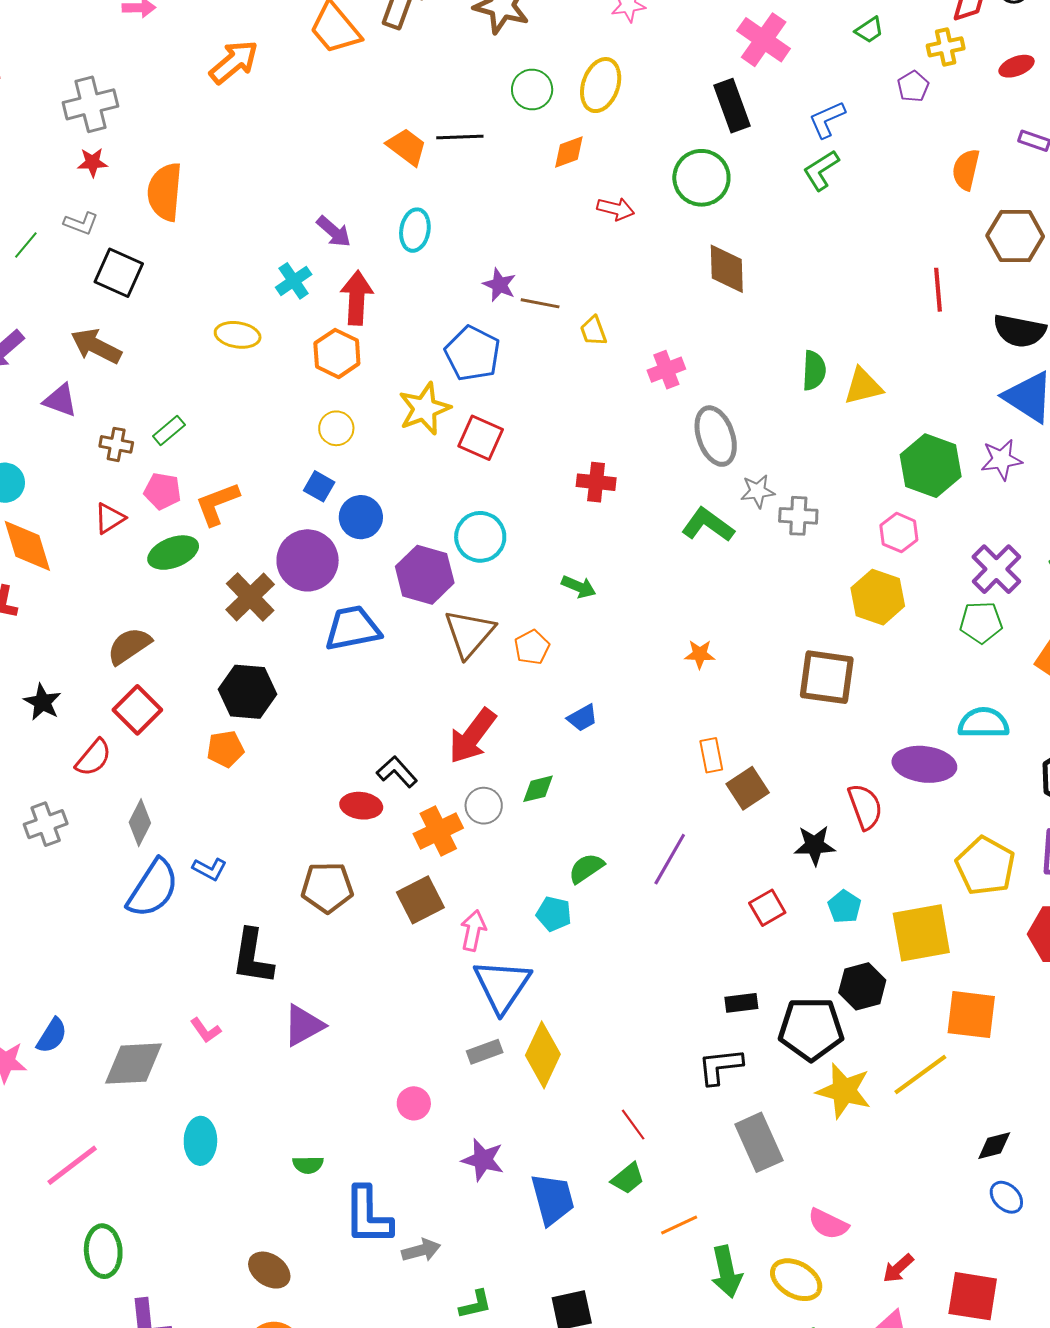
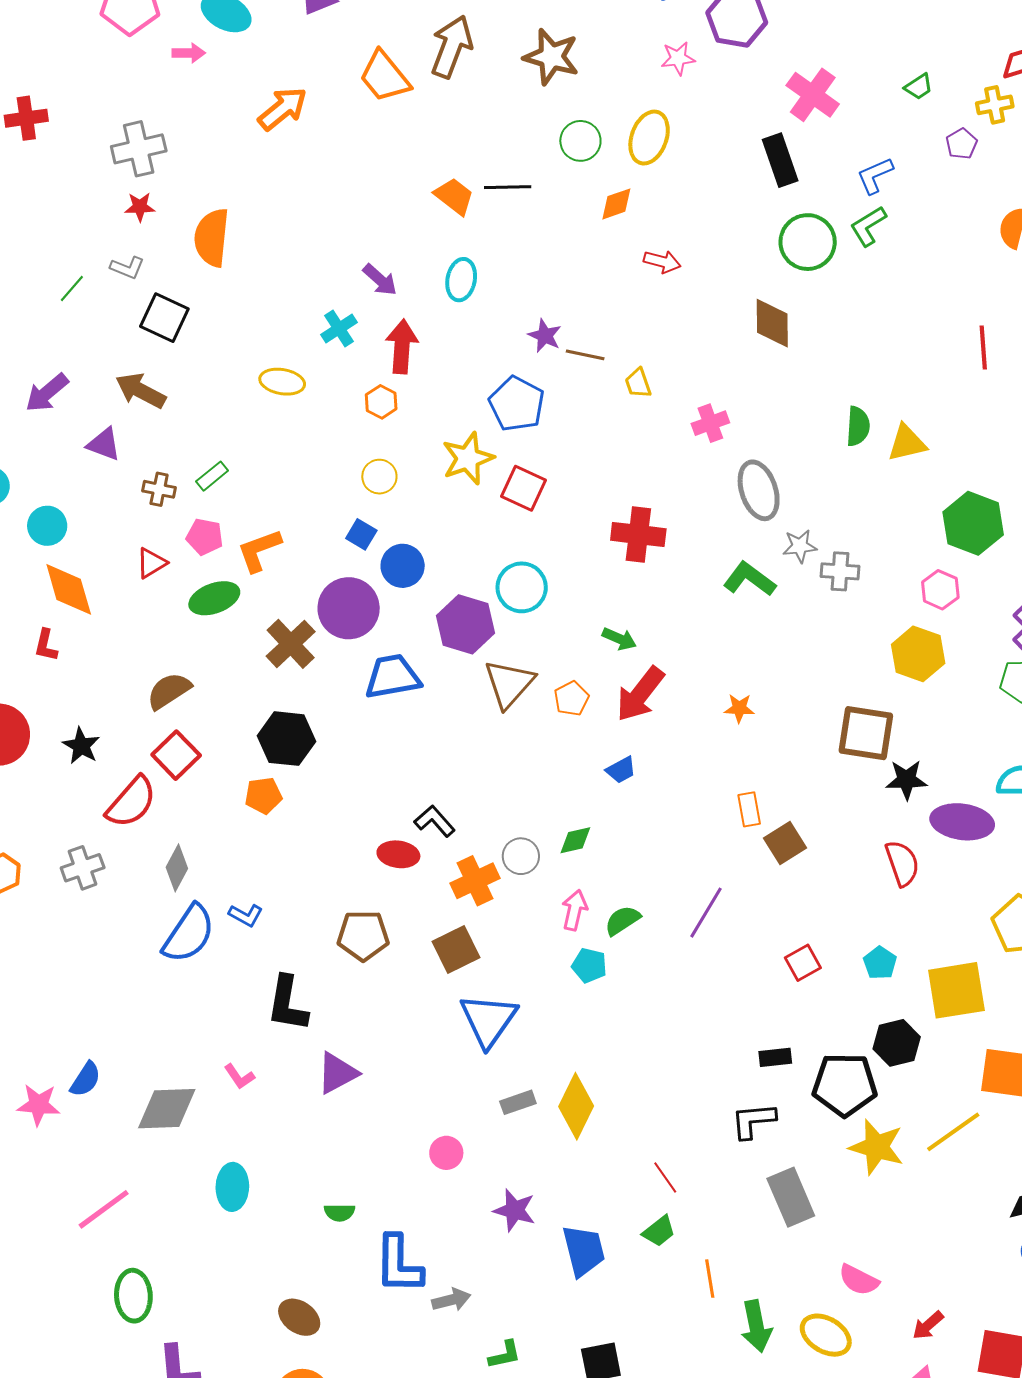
green circle: (701, 178) -> (808, 242), moved
orange hexagon: (337, 353) -> (381, 402), size x0.7
red cross: (596, 482) -> (638, 534), size x1.4
red arrow: (472, 736) -> (640, 694), moved
red semicircle: (93, 758) -> (131, 802), size x1.4
black star: (815, 845) -> (907, 780), moved
pink arrow: (473, 931) -> (574, 910), moved
blue triangle: (502, 986) -> (488, 1020), moved
orange line: (679, 1225) -> (710, 1279), turned -75

